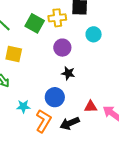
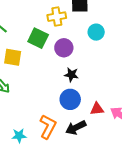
green square: (35, 23) -> (38, 38), moved
blue circle: (55, 97) -> (70, 99), moved
cyan star: (23, 106) -> (19, 136), moved

